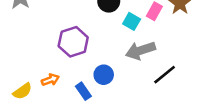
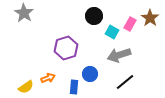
black line: (165, 75) -> (125, 82), moved
blue rectangle: (83, 91) -> (74, 87), turned 40

